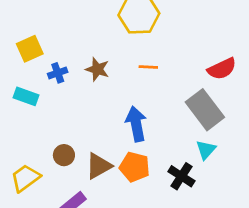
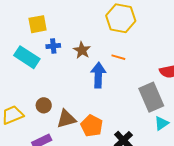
cyan rectangle: (26, 96) -> (27, 57), size x1.4
blue arrow: (136, 124) -> (98, 75), moved
cyan triangle: (206, 150) -> (161, 123), moved

